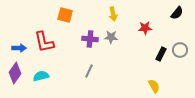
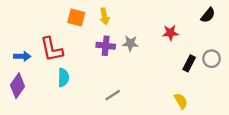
yellow arrow: (113, 14) -> (105, 16), moved
gray line: (89, 71) -> (113, 95), moved, turned 32
cyan semicircle: (41, 76) -> (63, 77), moved, turned 105

